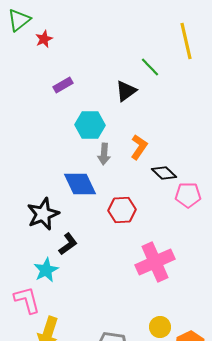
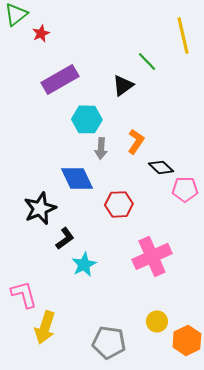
purple rectangle: (63, 85) -> (60, 79), size x1.8
cyan star: (46, 270) -> (84, 264), moved

